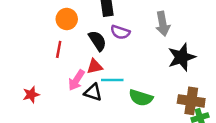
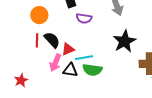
black semicircle: (97, 41) -> (52, 40), moved
black star: (182, 57) -> (125, 41), moved
green semicircle: (141, 98) -> (92, 70), moved

